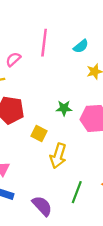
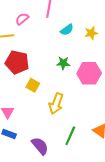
cyan semicircle: (81, 46) -> (67, 30), moved
yellow square: (39, 134) -> (33, 85), moved

